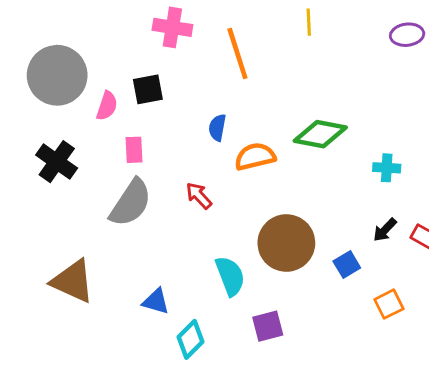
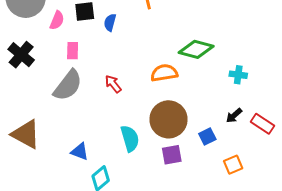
blue semicircle: (217, 128) -> (110, 22), moved
orange semicircle: (255, 157) -> (164, 73), moved
purple square: (268, 326) -> (172, 155), moved

